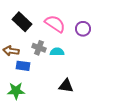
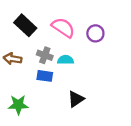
blue rectangle: (23, 66) -> (45, 76), moved
black triangle: (66, 86) -> (76, 99), turned -42

